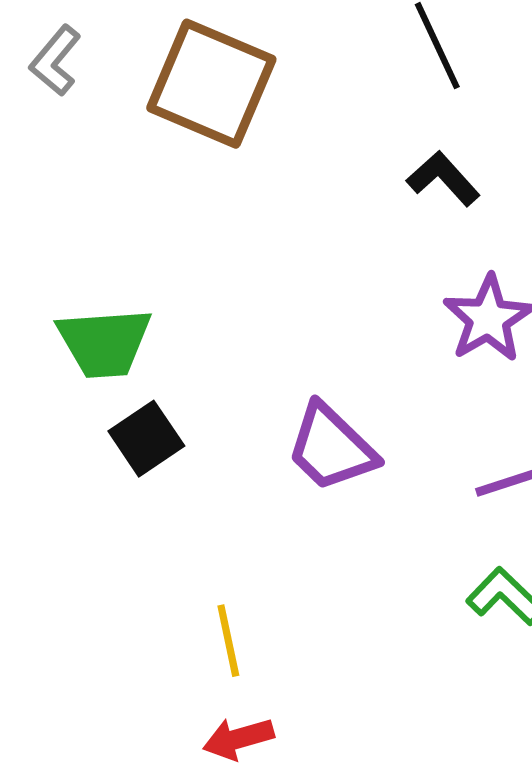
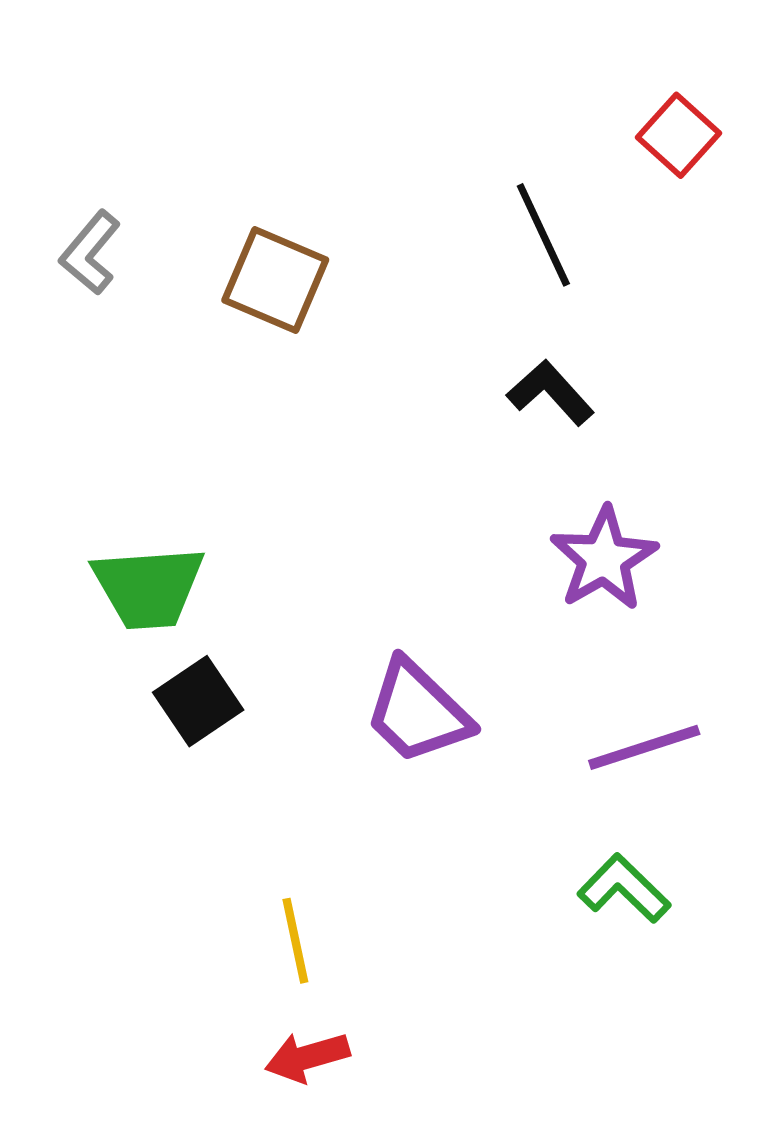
brown square: (211, 84) -> (275, 280), size x0.7

